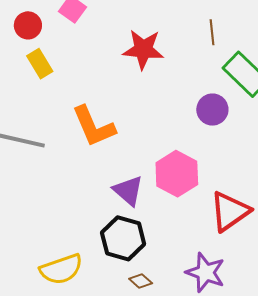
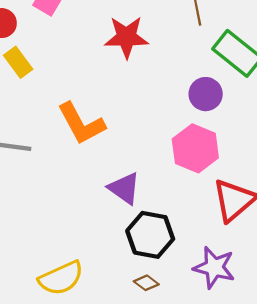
pink hexagon: (177, 174) -> (195, 148), moved
black hexagon: (123, 238) -> (150, 235), moved

